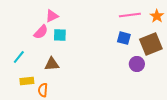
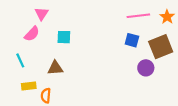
pink triangle: (52, 16) -> (42, 14), moved, turned -32
pink semicircle: (41, 32) -> (32, 34), moved
cyan line: (19, 57) -> (20, 60), turned -64

